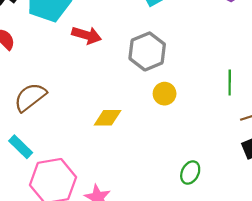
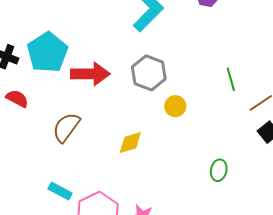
red arrow: (87, 35) -> (90, 74), size x1.4
brown semicircle: (30, 97) -> (66, 127), moved

